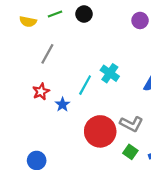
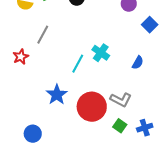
red star: (41, 92) -> (21, 57), moved
blue star: (62, 104) -> (57, 95), moved, size x1.5

